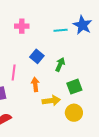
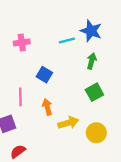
green arrow: (60, 64) -> (92, 61), moved
green square: (74, 87) -> (94, 92), moved

